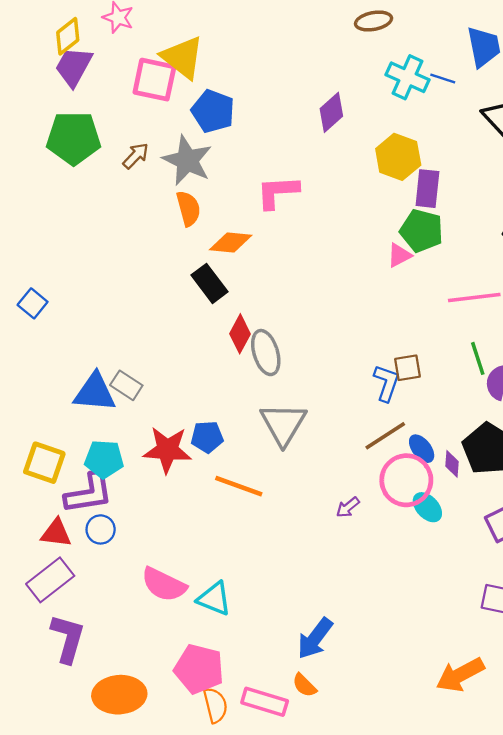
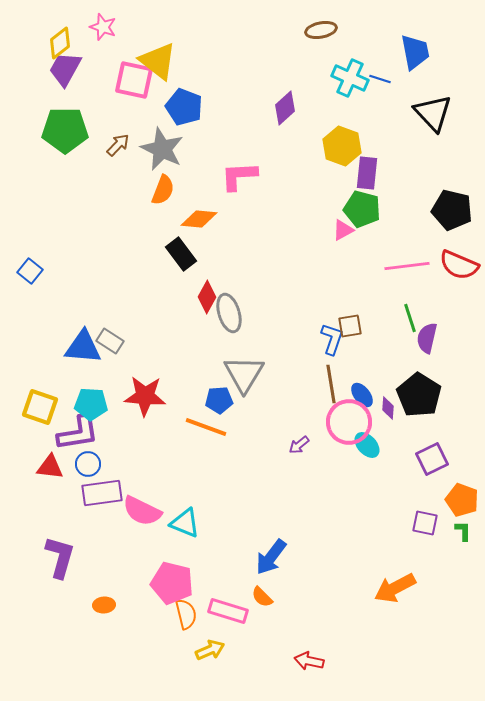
orange semicircle: (188, 208) -> (163, 190), turned 36
brown line: (385, 436) -> (331, 384), turned -66
blue pentagon: (207, 437) -> (219, 400), moved
purple rectangle: (50, 580) -> (102, 493), moved, turned 30
orange ellipse: (119, 695) -> (104, 605), size x0.5

